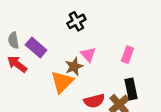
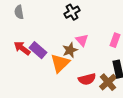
gray semicircle: (13, 40) -> (19, 12), moved
purple rectangle: (36, 47) -> (38, 50), moved

